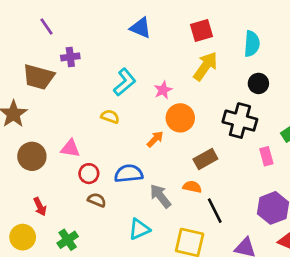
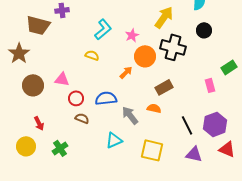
black cross: (240, 121) -> (173, 47), moved
black line: (215, 211) -> (187, 125), moved

